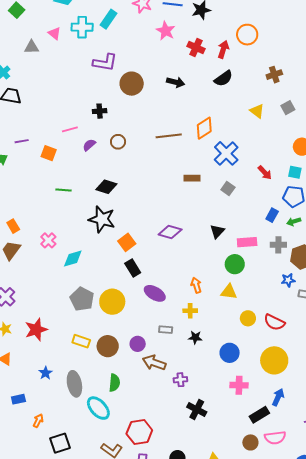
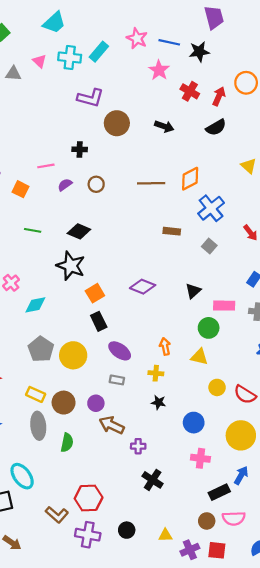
gray rectangle: (166, 330) -> (117, 380), moved
gray ellipse: (74, 384) -> (38, 426), moved
cyan ellipse: (98, 408) -> (22, 476), moved

